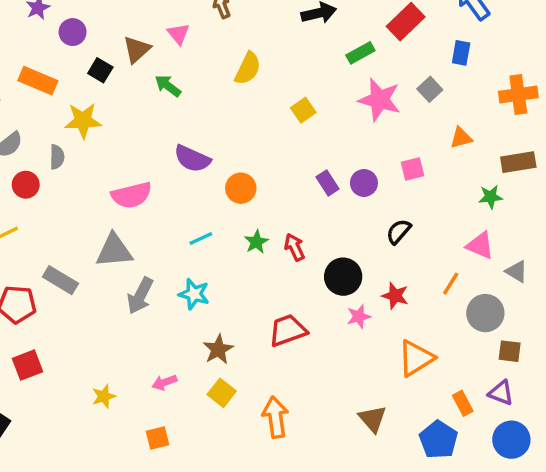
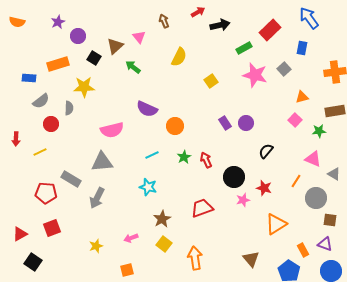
orange rectangle: (38, 81) -> (58, 64), turned -40
pink square: (413, 169) -> (295, 120), moved, turned -32
gray arrow: (140, 296) -> (97, 198), moved

